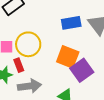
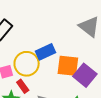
blue rectangle: (71, 23) -> (45, 52), moved

